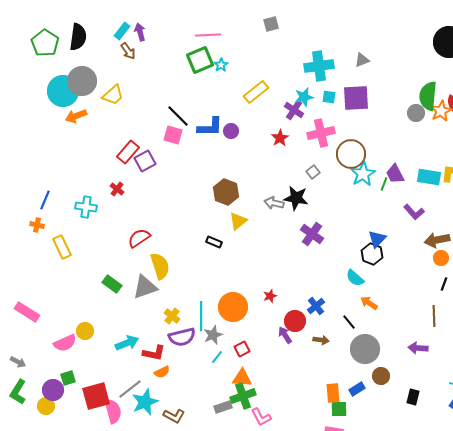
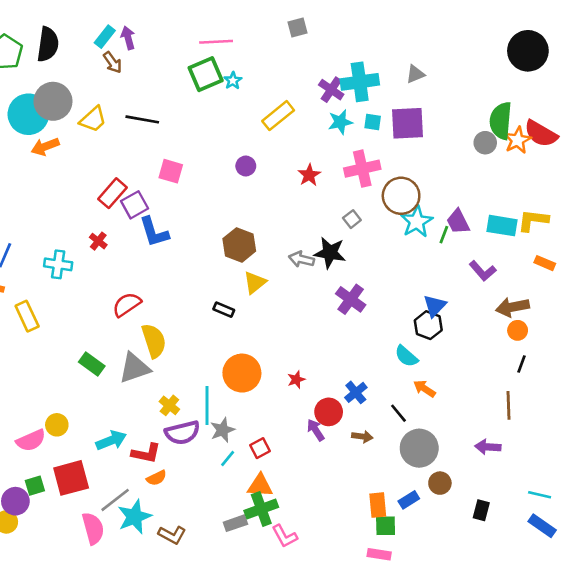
purple cross: (294, 110) -> (331, 90), moved
black line: (178, 116) -> (142, 119), moved, turned -35
blue L-shape: (210, 127) -> (154, 232), moved, turned 72
orange circle: (233, 307) -> (242, 373), moved
red square: (96, 396) -> (71, 478), moved

